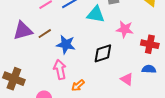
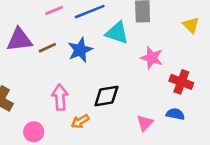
blue star: (66, 44) -> (80, 50), moved, turned 30
black diamond: (103, 53) -> (106, 96), moved
pink triangle: (127, 79) -> (145, 123), turned 32

